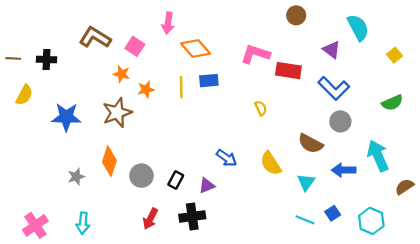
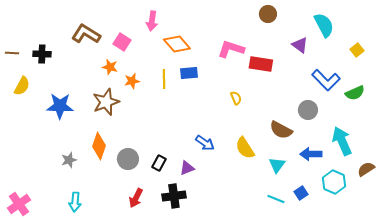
blue L-shape: (334, 88) -> (326, 80), moved
cyan hexagon: (371, 221) -> (334, 182), moved
pink cross: (35, 225) -> (19, 204), moved

